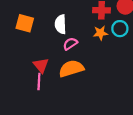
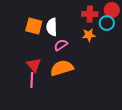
orange square: (25, 23) -> (34, 26), moved
cyan circle: (120, 29) -> (107, 23), moved

